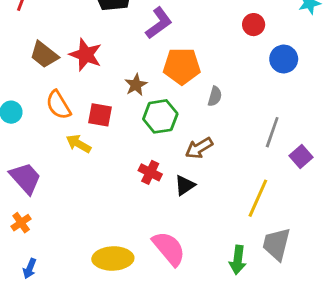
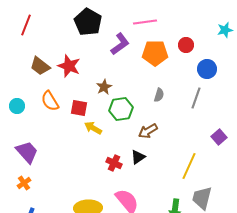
orange pentagon: (182, 66) -> (155, 53), moved
gray line: (272, 132) -> (196, 98), moved
yellow arrow: (78, 144) -> (93, 128), moved
red cross: (150, 172) -> (114, 163), moved

